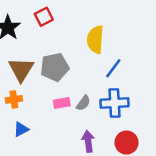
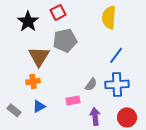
yellow semicircle: (95, 40) -> (109, 17), moved
gray pentagon: (55, 67) -> (65, 40), moved
pink rectangle: (62, 103) -> (73, 100), moved

